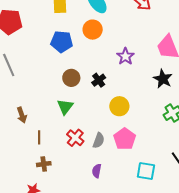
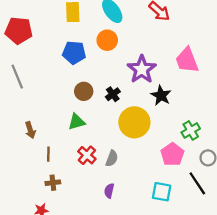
purple star: (125, 56) -> (142, 69), size x1.5
black star: (163, 79) -> (161, 96), moved
yellow circle: (119, 106) -> (134, 122), size x1.5
green triangle: (65, 107) -> (77, 122), turned 36
pink pentagon: (125, 139) -> (172, 154), moved

